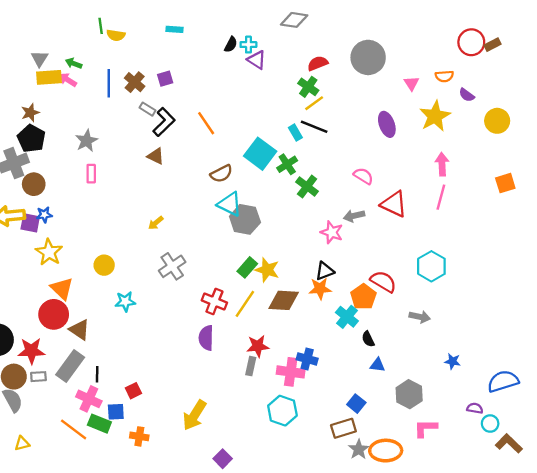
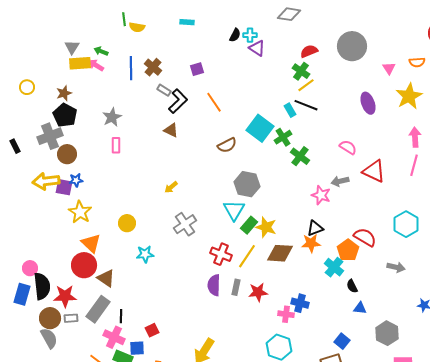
purple square: (165, 79) -> (197, 69), moved
cyan triangle: (230, 204) -> (234, 210), moved, turned 35
gray rectangle: (251, 366) -> (236, 287), moved
pink cross: (291, 372) -> (286, 314), size x0.7

